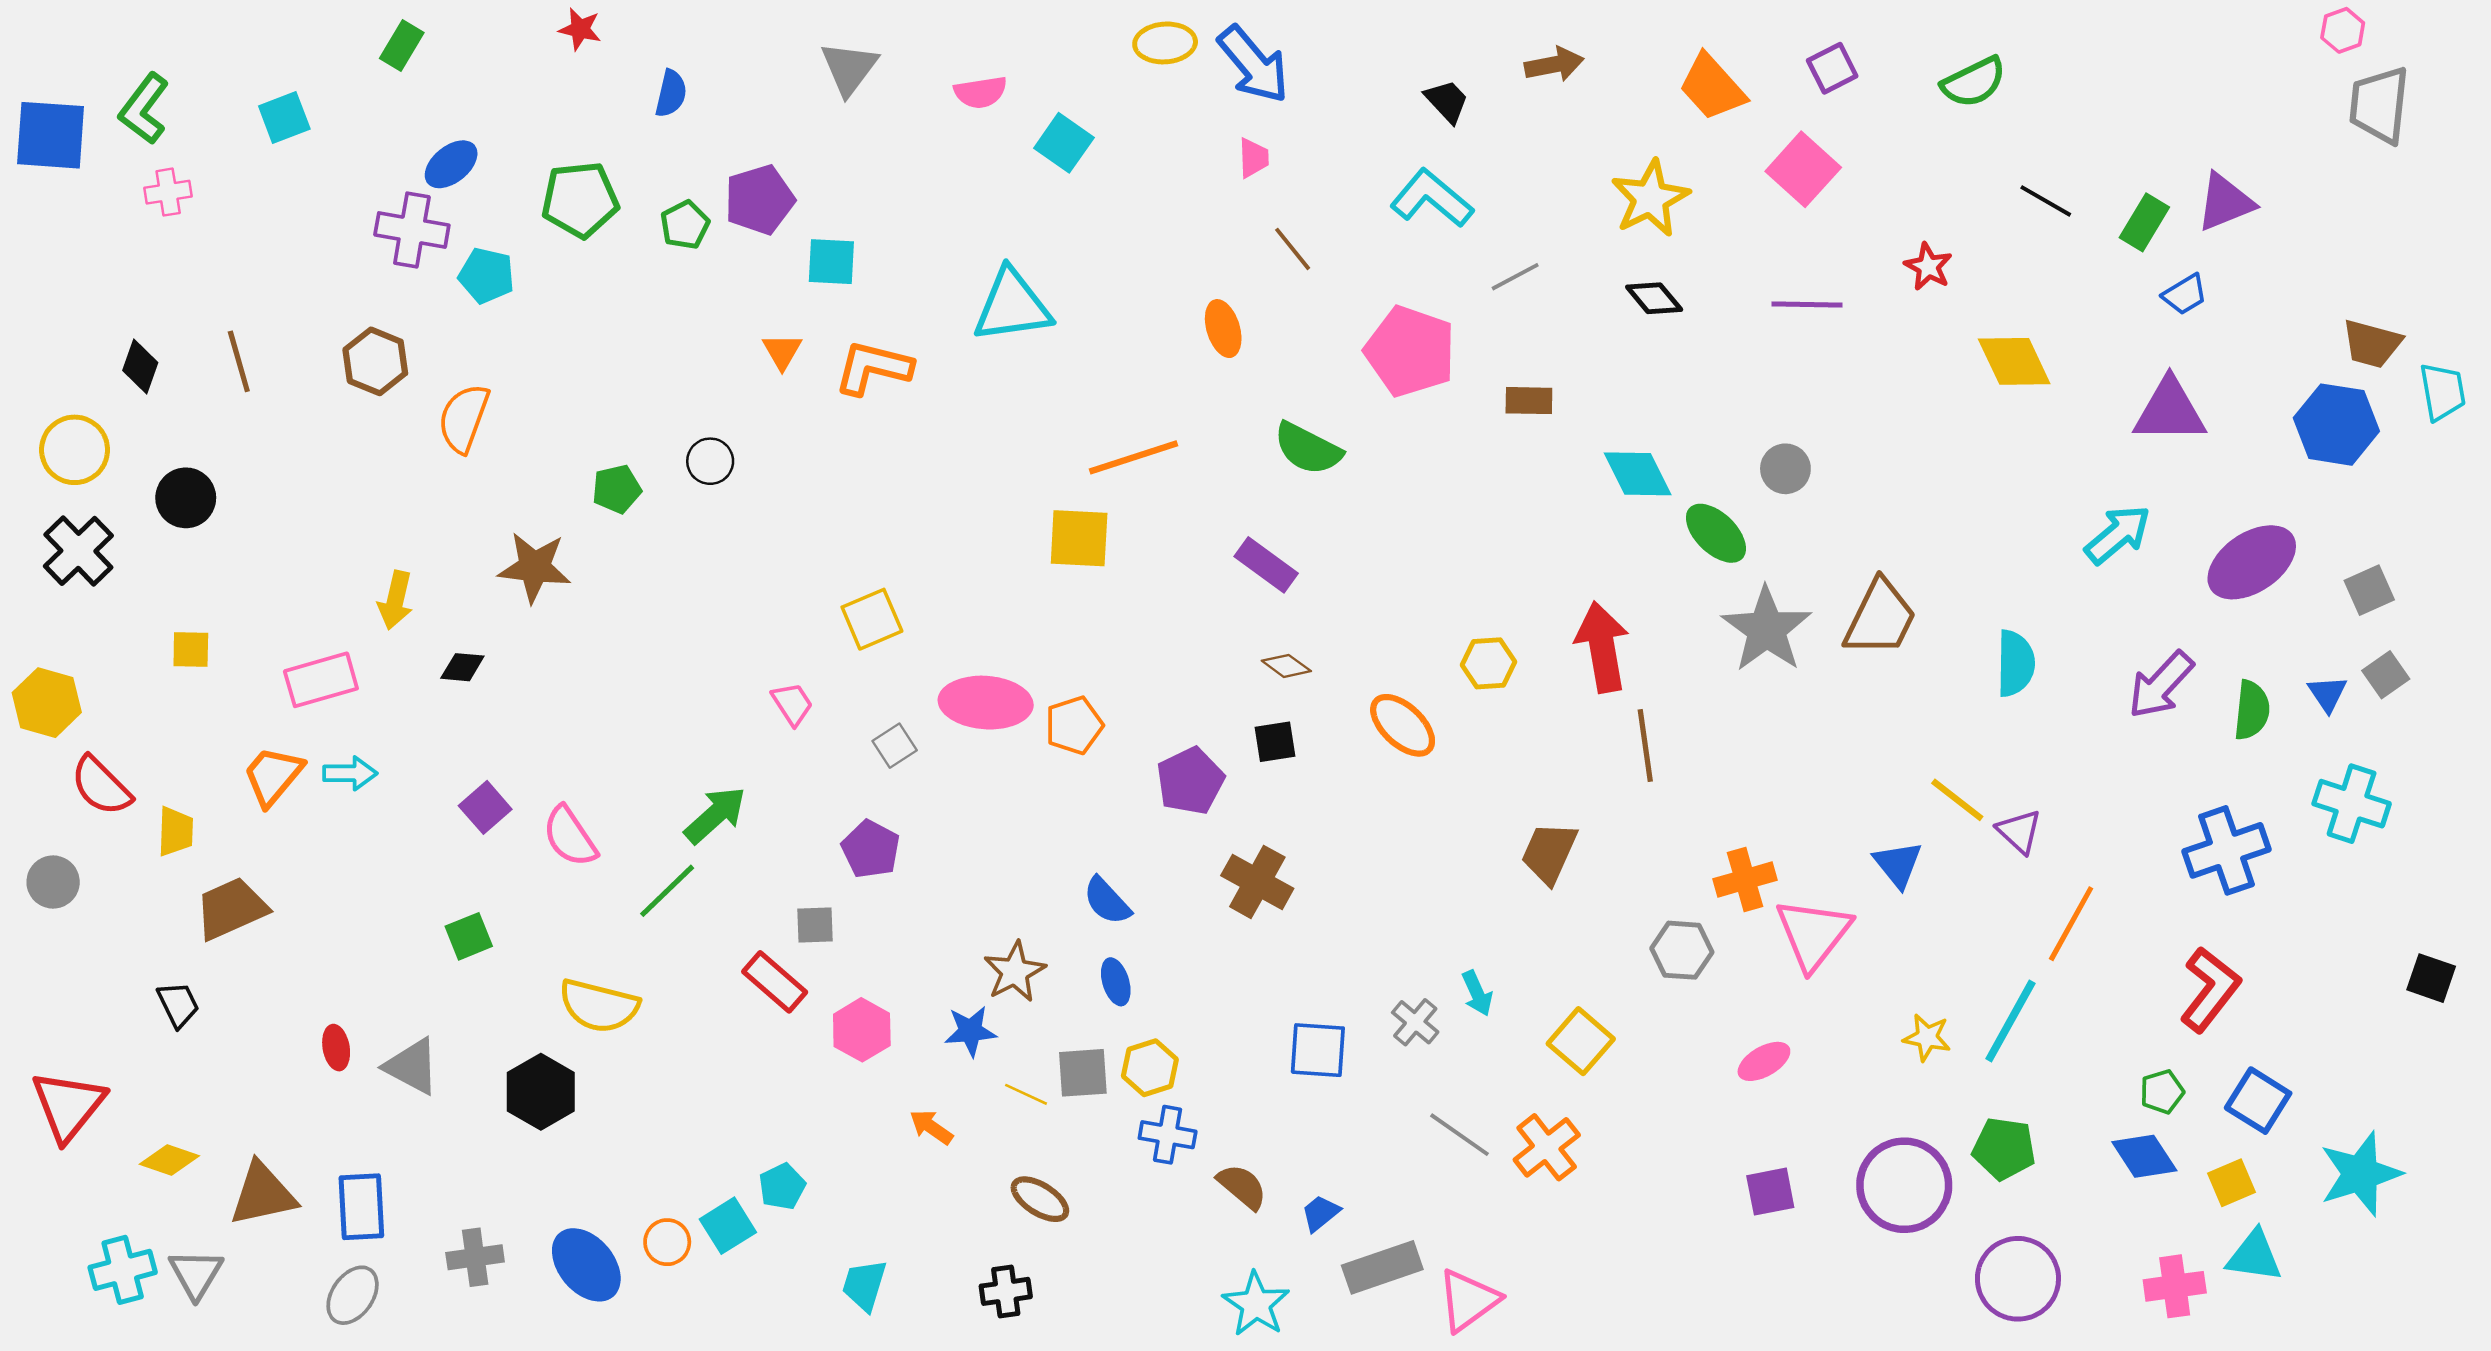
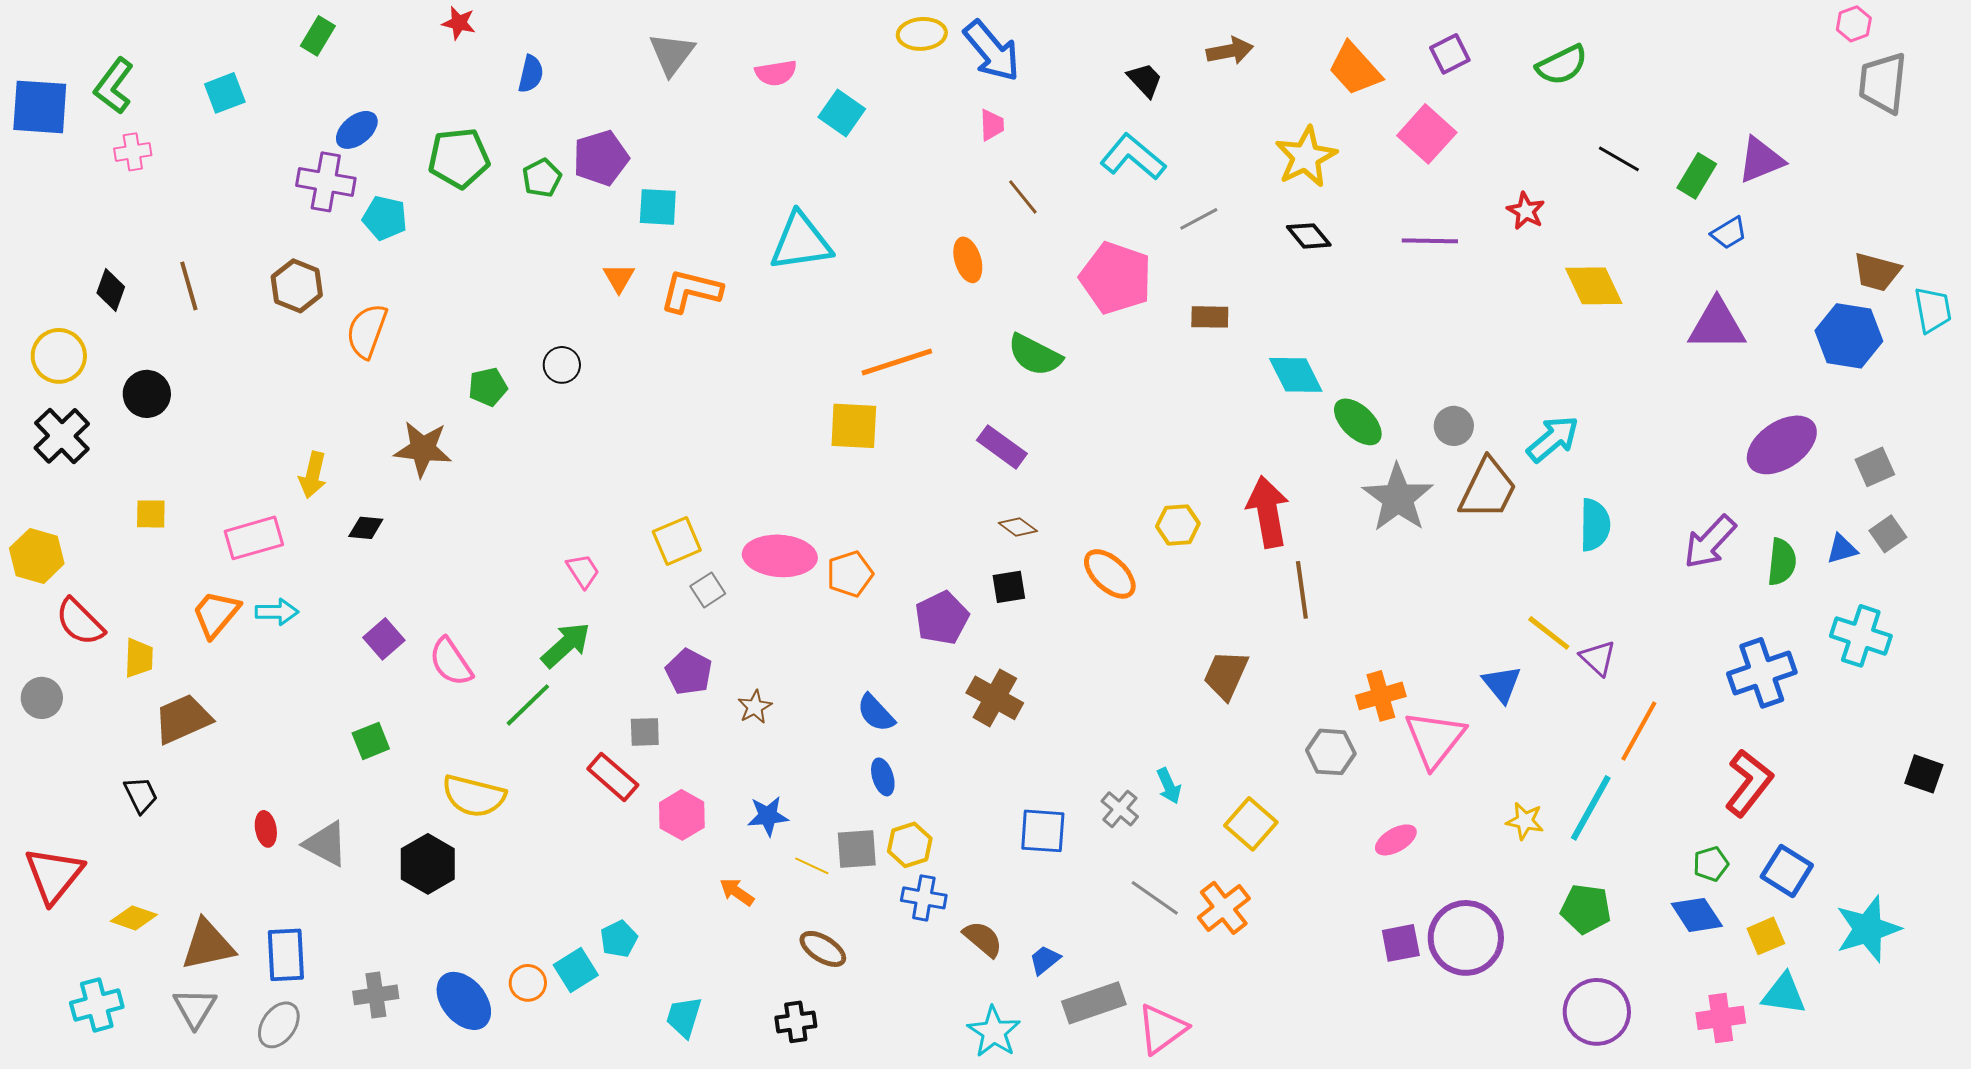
gray circle: (1785, 469) -> (1454, 426), moved
cyan arrow: (2118, 535) -> (1553, 439), moved
yellow square: (872, 619) -> (677, 541), moved
blue triangle: (2328, 694) -> (1842, 549), turned 48
pink trapezoid: (792, 704) -> (583, 571), moved
brown star: (1015, 972) -> (755, 707), moved, size x0.7
purple circle: (1904, 1185) -> (1466, 938), moved
gray triangle: (196, 1274) -> (195, 1008), moved

